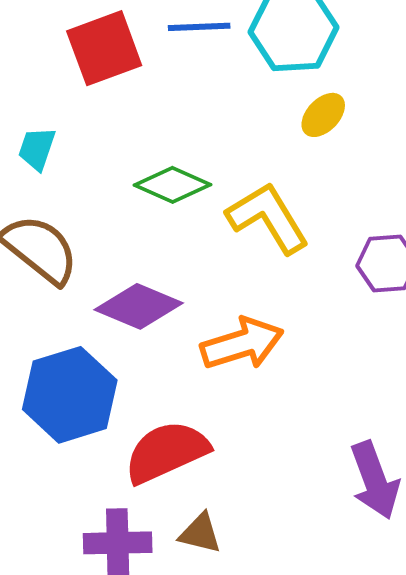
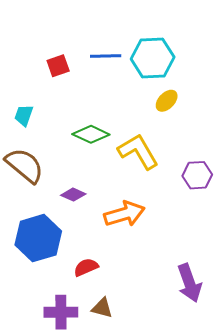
red square: (104, 48) -> (58, 66), size x0.6
purple diamond: (139, 306) -> (73, 195), size x0.6
red semicircle: (167, 452) -> (86, 267), size x0.6

